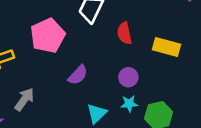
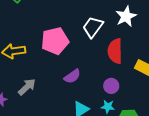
red semicircle: (124, 33) -> (115, 51), size x1.4

